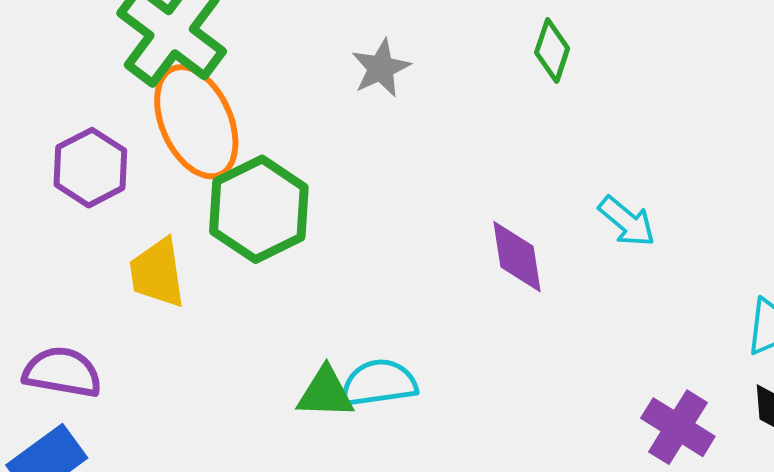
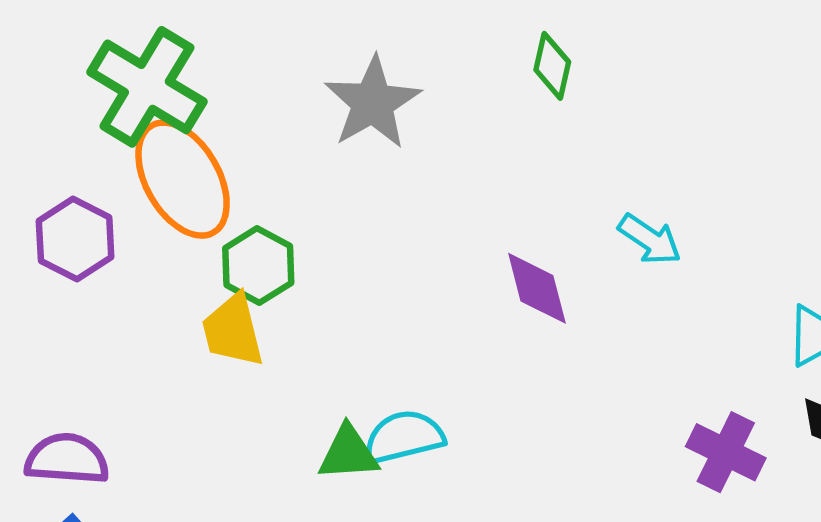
gray star: (381, 68) -> (373, 103), size x1.5
green hexagon: (259, 209) -> (258, 265), size x0.7
yellow trapezoid: (157, 273) -> (233, 331), moved

